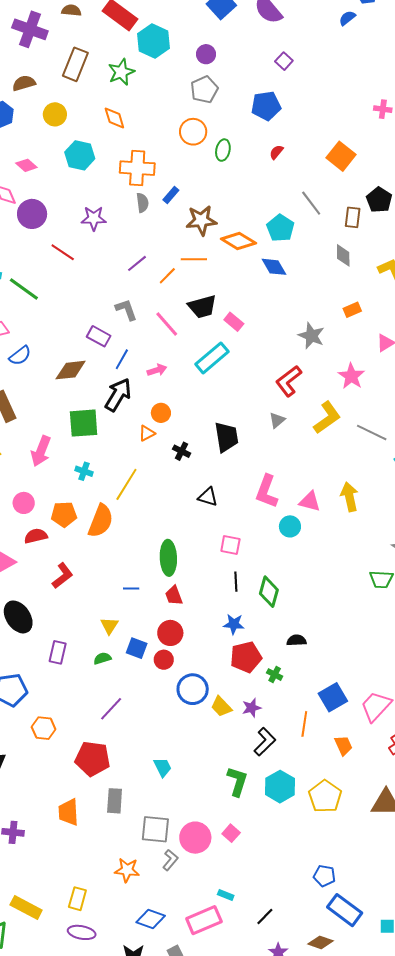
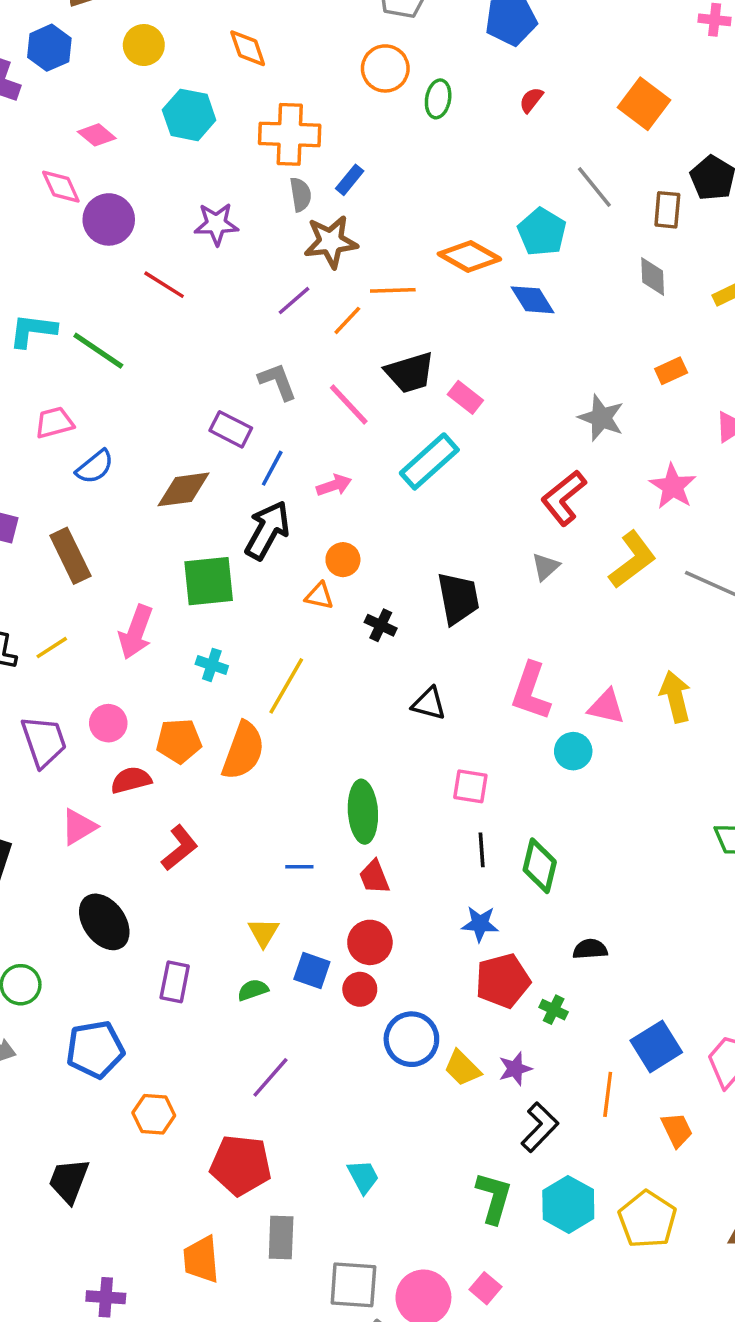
brown star: (201, 220) -> (331, 242), moved
orange triangle: (147, 433) -> (319, 596), turned 42

